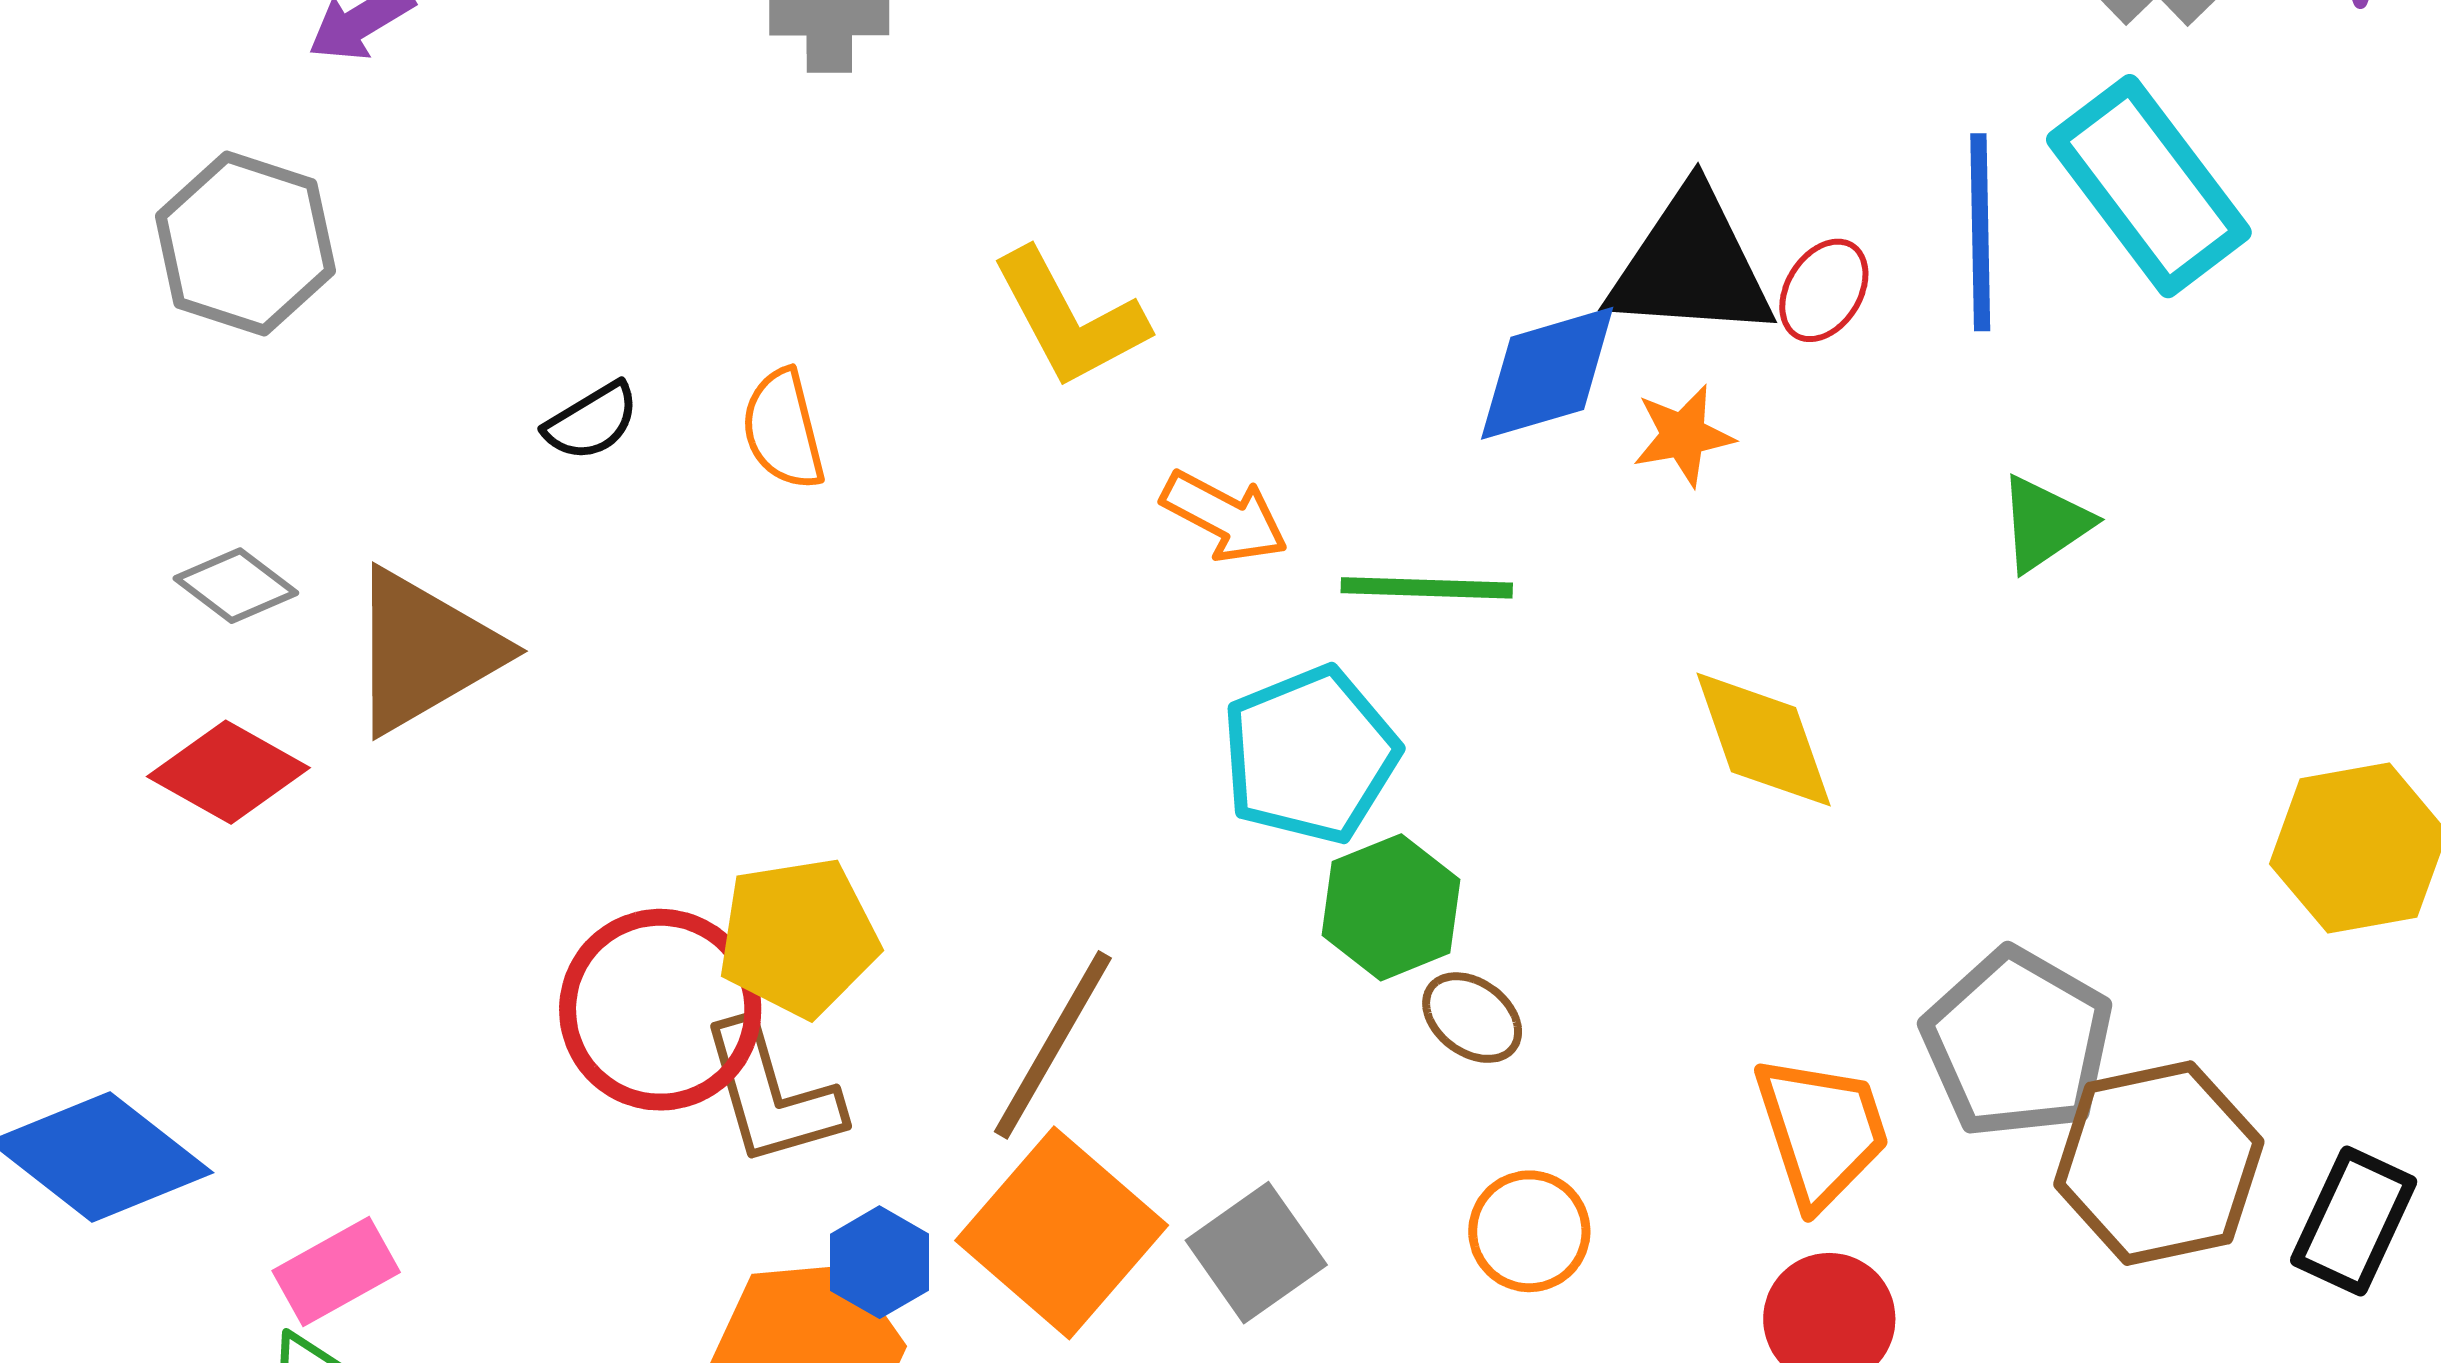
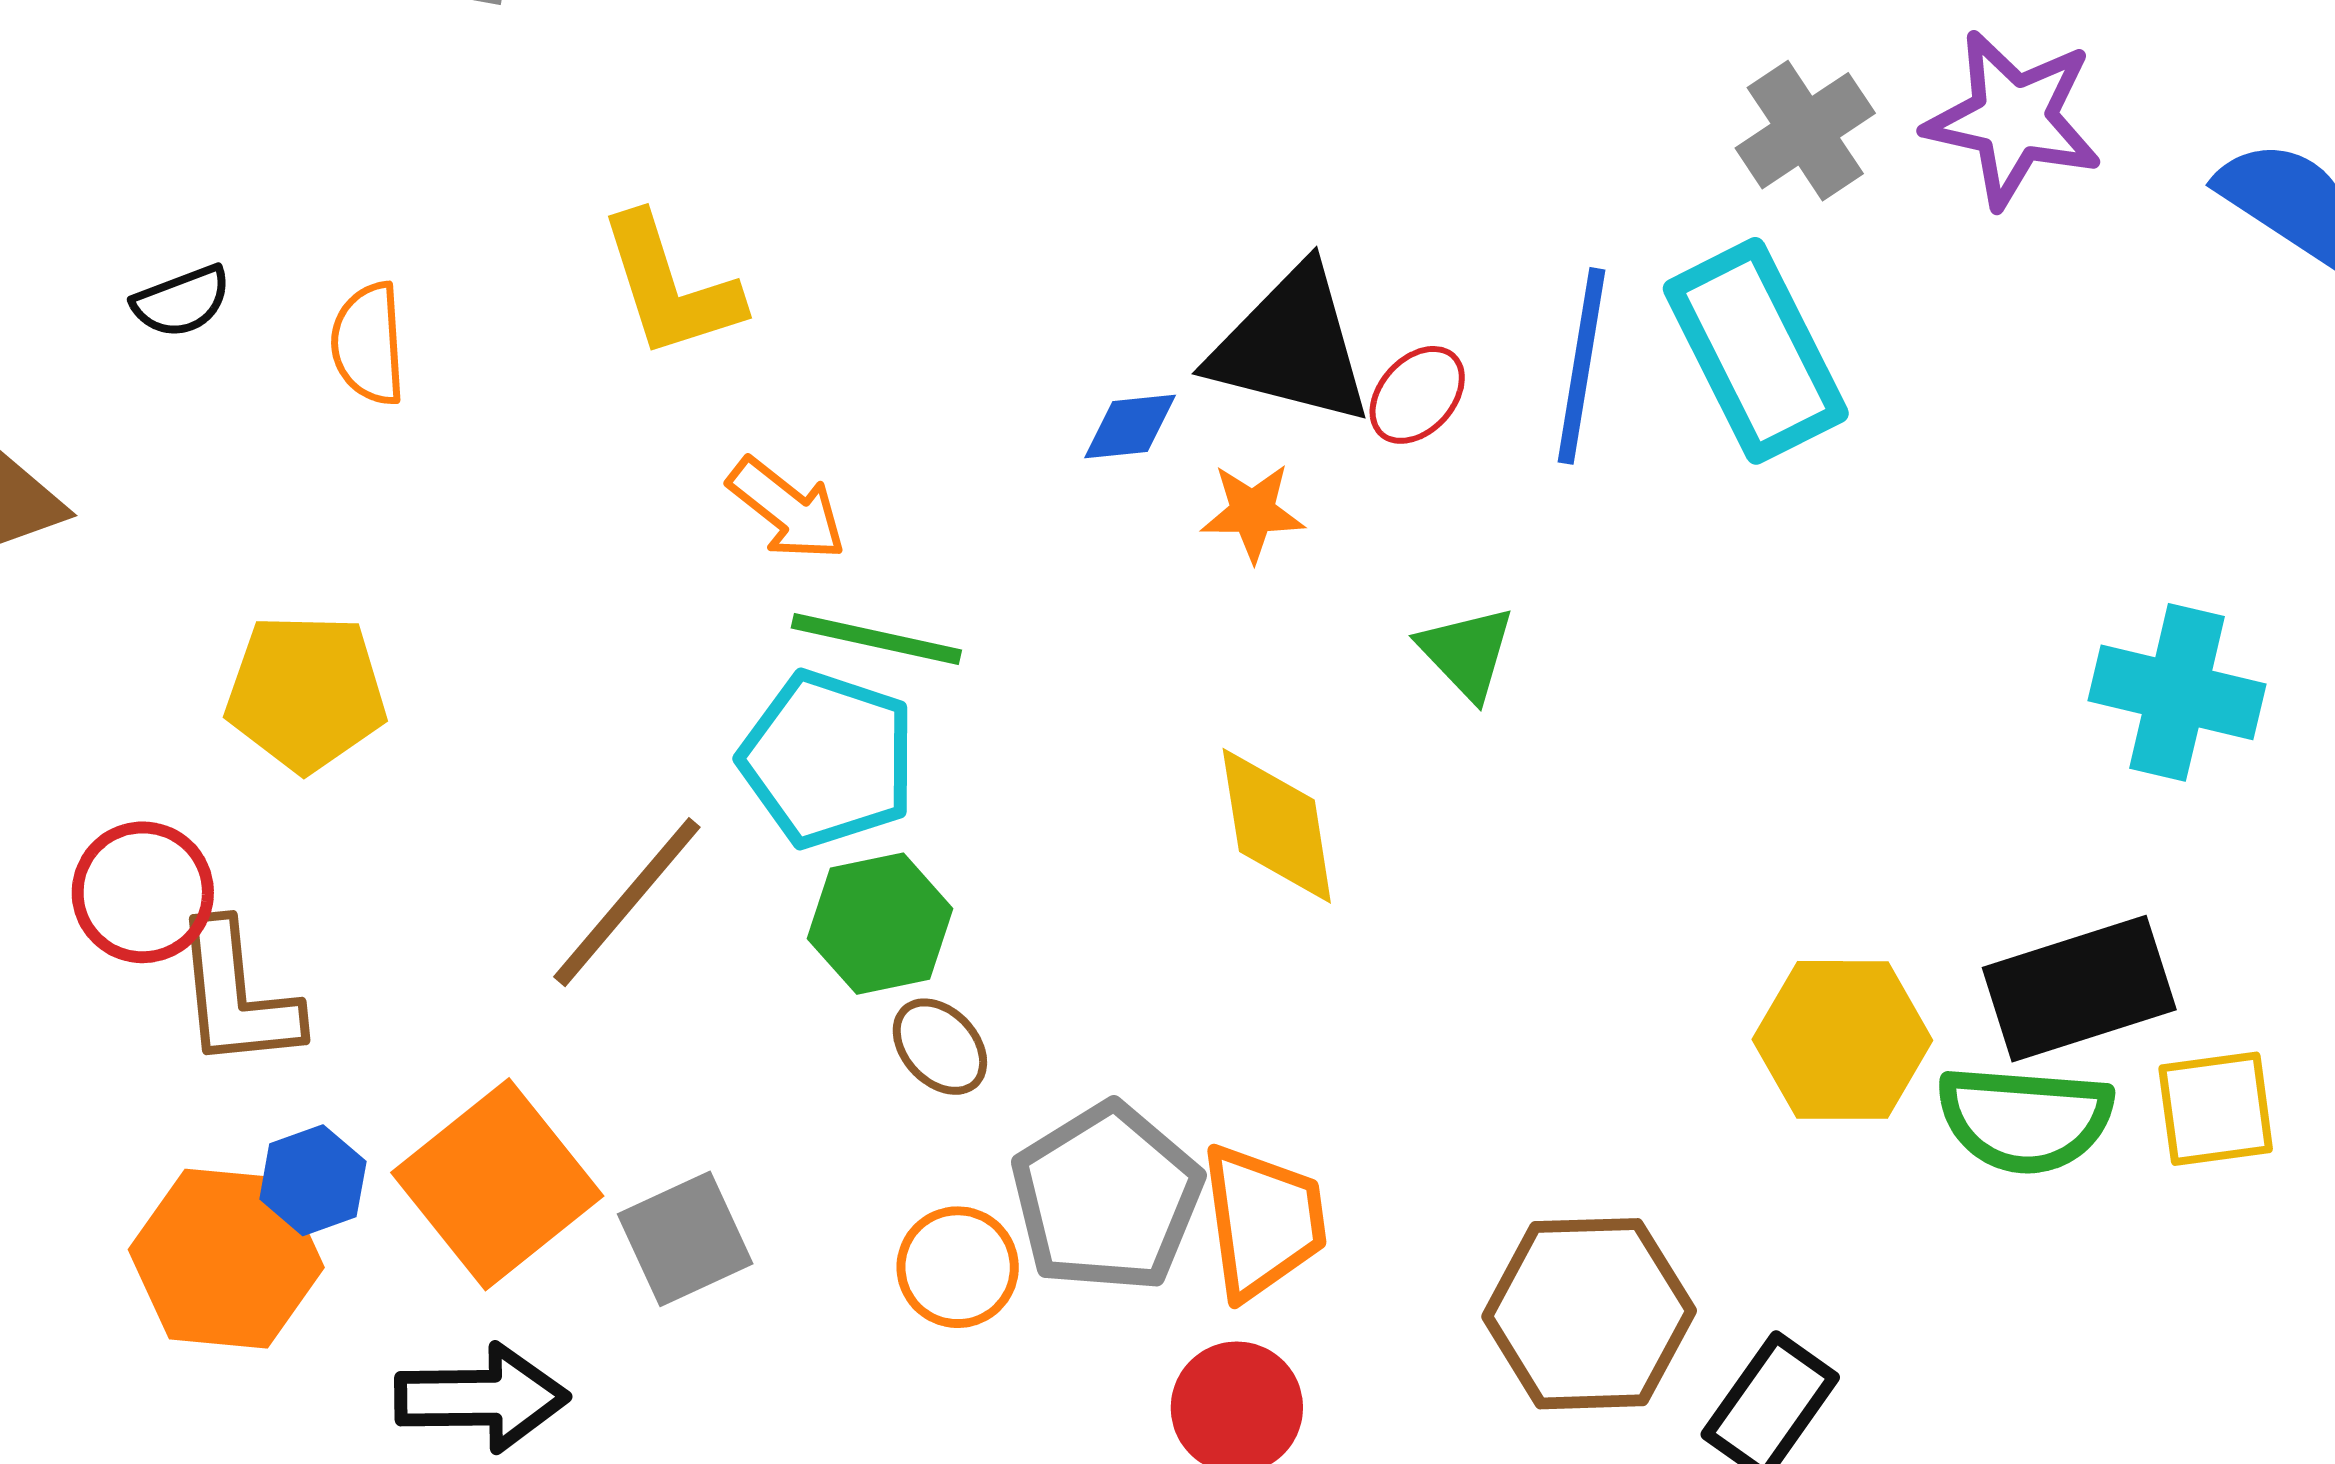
blue diamond: (1547, 373) -> (1130, 427), size x0.6
green triangle: (2044, 524) -> (1467, 653), moved, turned -50
green line: (1427, 588) -> (876, 639), moved
cyan pentagon: (1310, 755) -> (828, 759), turned 30
yellow pentagon: (798, 937) -> (306, 693), moved
red circle: (660, 1010) -> (143, 892), size x0.7
gray pentagon: (2018, 1043) -> (1107, 1198), moved
brown line: (1053, 1045) -> (627, 902), moved

